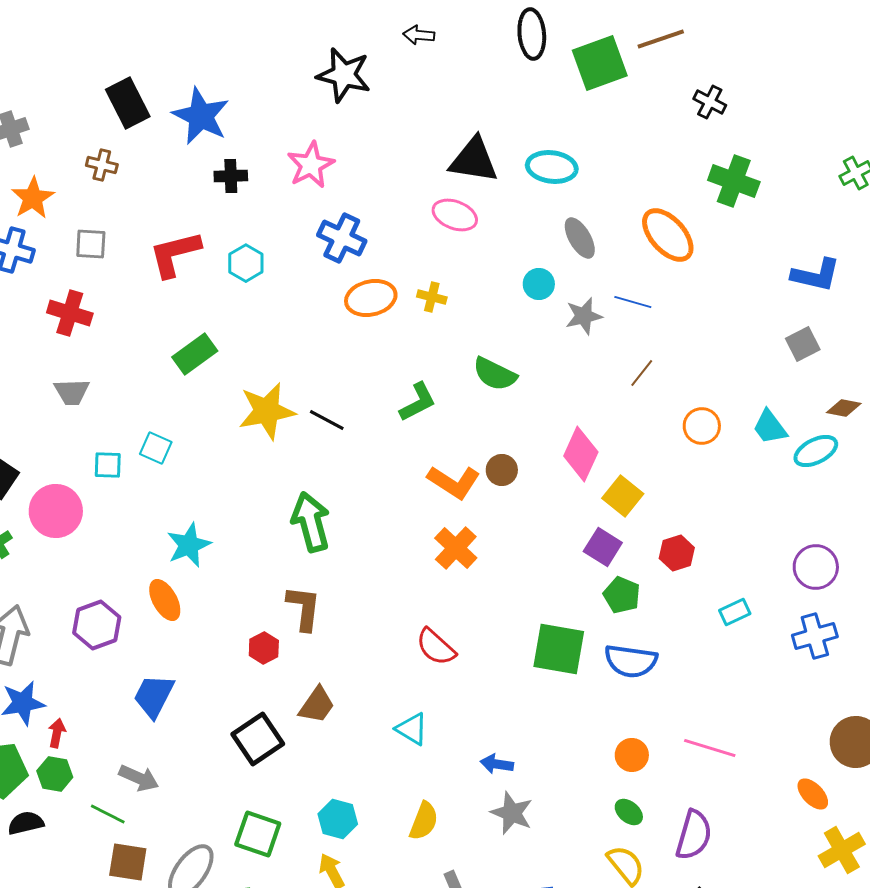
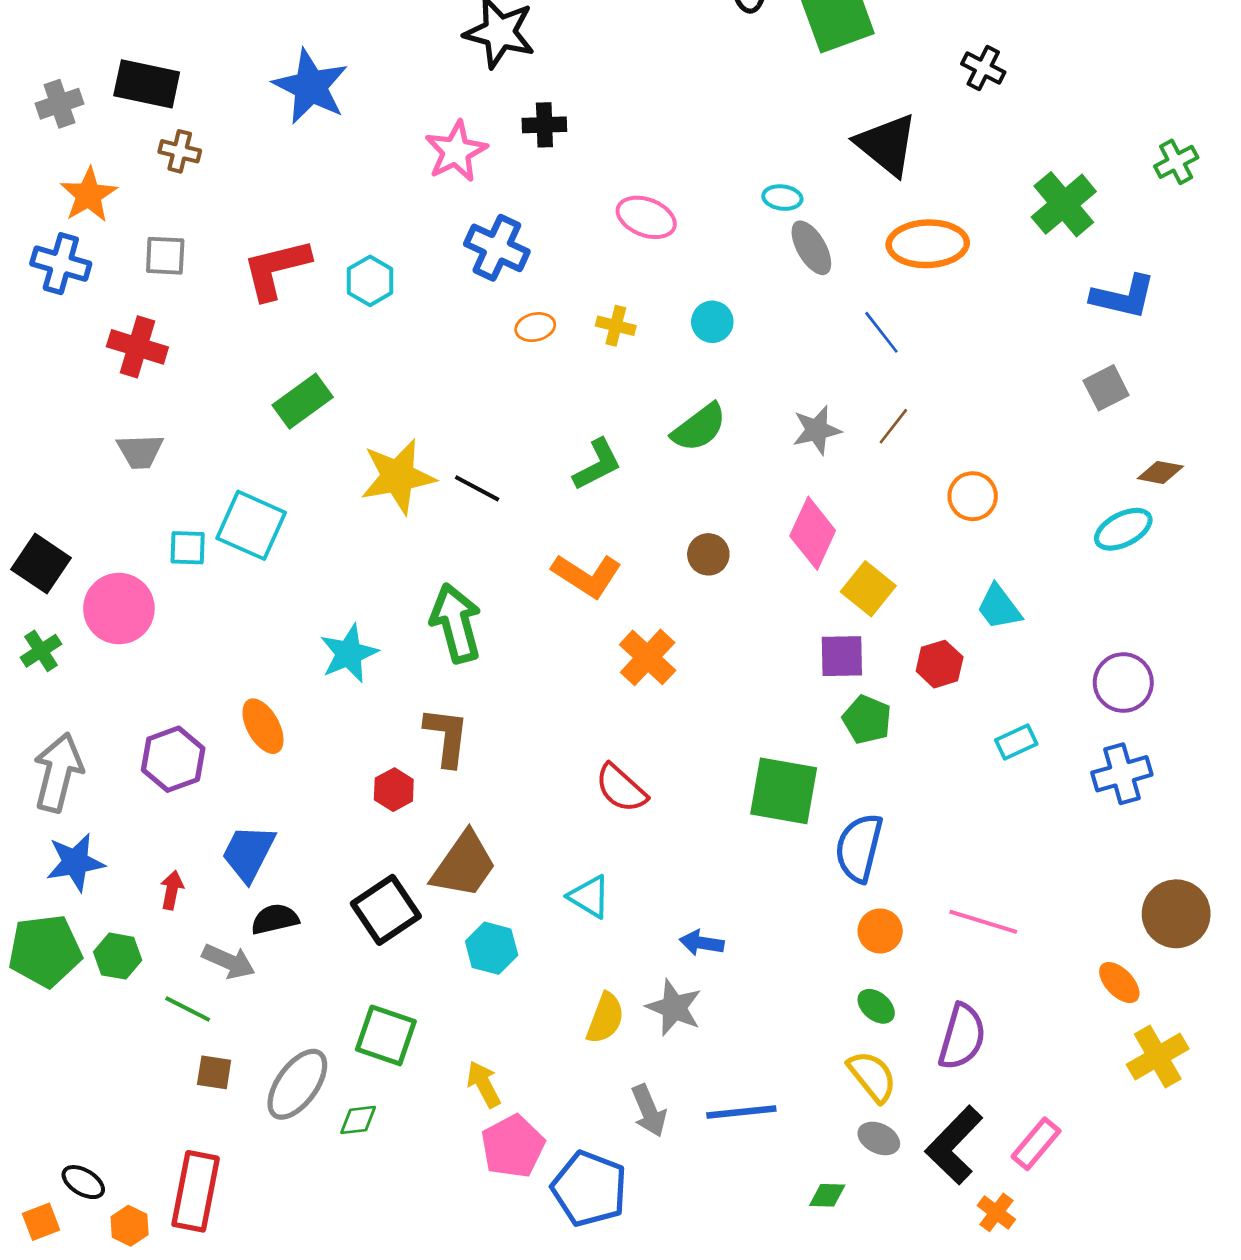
black rectangle: (128, 103) -> (147, 84), moved, turned -51
black triangle: (474, 160) -> (887, 145), moved, turned 30
cyan ellipse: (552, 167) -> (782, 198), moved, size x0.6
black cross: (231, 176) -> (544, 125), moved
green cross: (734, 181) -> (1064, 204), moved, turned 30
orange ellipse: (668, 235) -> (928, 244), turned -50
cyan circle: (539, 284) -> (712, 322), moved
orange ellipse: (371, 298) -> (535, 327), size x0.6
blue line: (633, 302) -> (881, 332), turned 36
gray star: (584, 316) -> (817, 430), moved
green semicircle: (495, 374) -> (699, 427), turned -63
cyan trapezoid: (770, 427) -> (999, 607), moved
cyan square: (156, 448) -> (251, 525), size x1.6
orange L-shape: (454, 482) -> (587, 576), moved
cyan star: (189, 545) -> (349, 653), moved
purple square: (603, 547) -> (842, 656), turned -33
blue semicircle: (631, 661) -> (859, 848), moved, turned 96
brown trapezoid: (317, 705) -> (464, 865), size x1.4
red arrow: (57, 733) -> (172, 890), moved
gray star: (512, 813) -> (674, 1008), moved
cyan hexagon: (338, 819) -> (492, 948), moved
black semicircle: (26, 823) -> (275, 919), moved
brown square: (128, 862) -> (214, 1072), size x0.7

